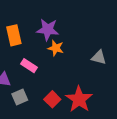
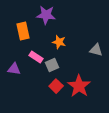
purple star: (48, 30) -> (46, 15), moved
gray square: (20, 97) -> (52, 65), moved

